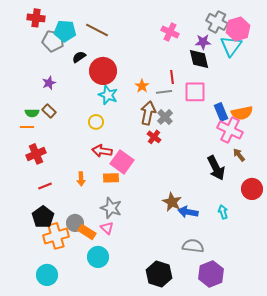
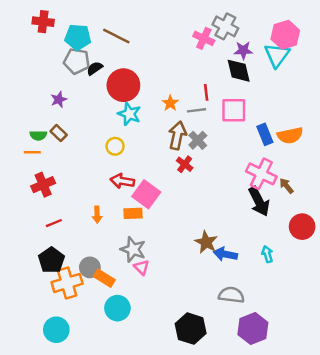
gray cross: (217, 22) -> (225, 26), moved
gray pentagon: (53, 41) -> (77, 61), moved
pink cross: (230, 130) -> (261, 174), moved
pink triangle: (107, 228) -> (141, 267), moved

